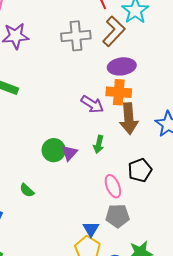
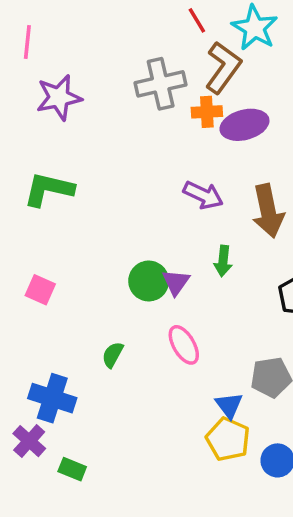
orange cross: (119, 92) -> (207, 112), moved, size x0.7
pink ellipse: (113, 186) -> (184, 345), moved
green semicircle: (27, 190) -> (113, 355), turned 84

